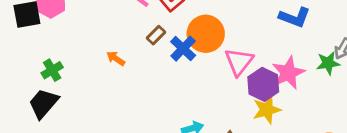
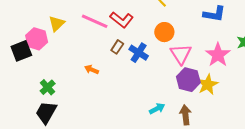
orange circle: (206, 34) -> (164, 32), moved, size x0.7
purple hexagon: (263, 84) -> (188, 80), moved

